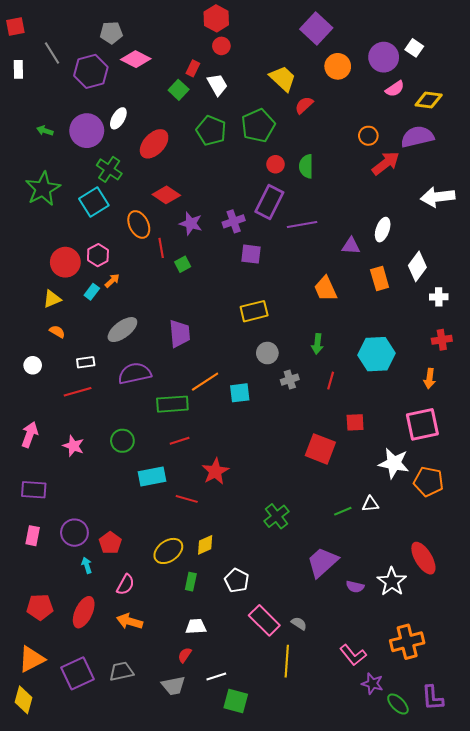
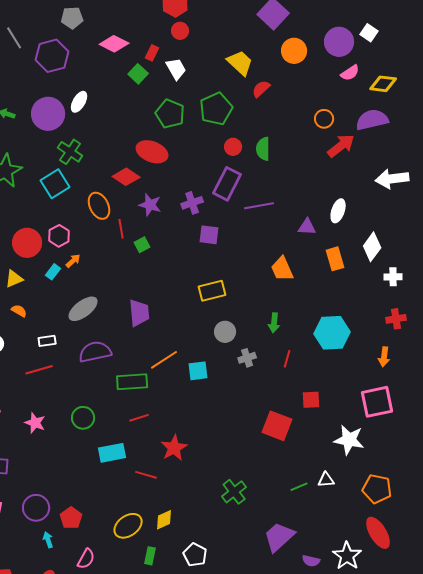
pink diamond: (136, 59) -> (114, 44), moved
red ellipse: (154, 144) -> (152, 152), moved, turned 68
orange pentagon: (429, 482) -> (377, 489), moved

